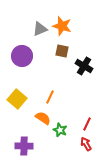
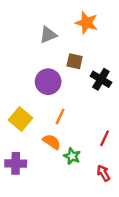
orange star: (62, 26) -> (87, 23), moved
purple circle: (22, 56) -> (48, 82), moved
red line: (87, 124) -> (105, 138), moved
purple cross: (24, 146) -> (16, 163), moved

